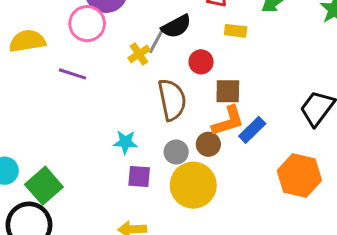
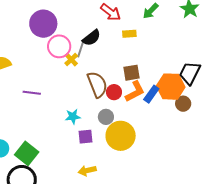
pink circle: (87, 24) -> (59, 46), moved
red circle: (201, 62) -> (114, 92), moved
purple line: (73, 74) -> (32, 93), moved
brown circle: (208, 144) -> (183, 104), moved
orange hexagon: (299, 176) -> (171, 87), moved

